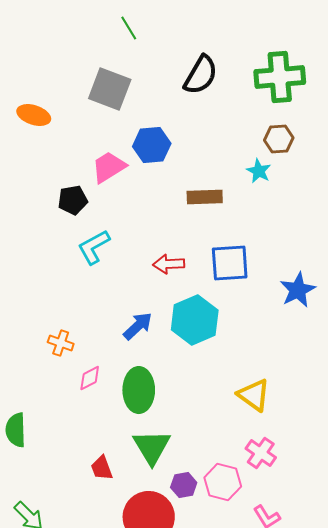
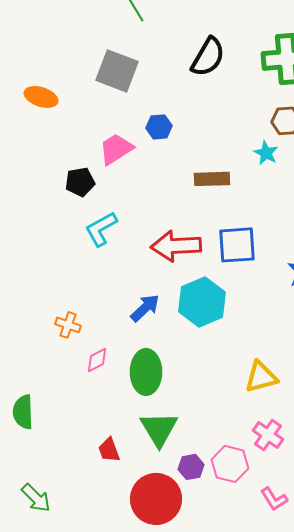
blue hexagon: (152, 145) -> (159, 127), size x0.7
red arrow: (169, 264) -> (176, 246), size x1.6
yellow triangle: (254, 395) -> (261, 377), turned -51

